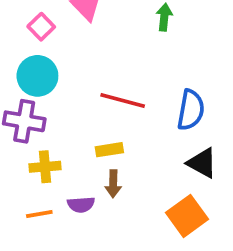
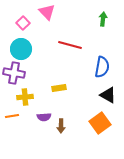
green arrow: (164, 17) -> (103, 19), moved
red line: (123, 100) -> (70, 45), moved
brown arrow: (113, 184) -> (61, 126), moved
orange line: (39, 214) -> (12, 116), moved

